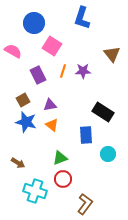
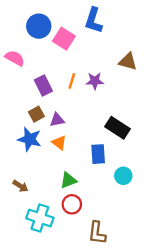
pink square: (52, 46) -> (64, 39), moved
brown triangle: (112, 54) -> (128, 62), turned -36
brown square: (23, 100) -> (36, 114), moved
brown L-shape: (85, 204) -> (97, 233), turned 150

